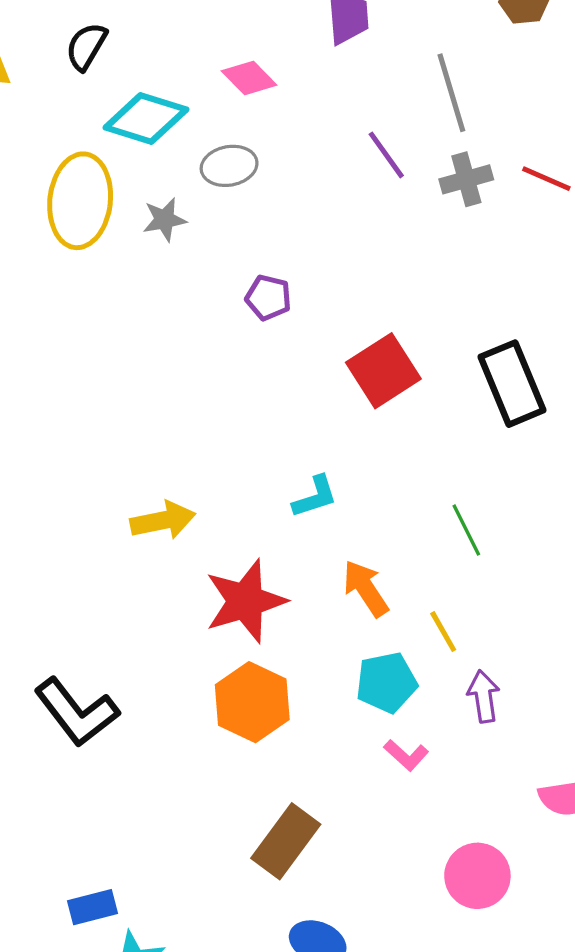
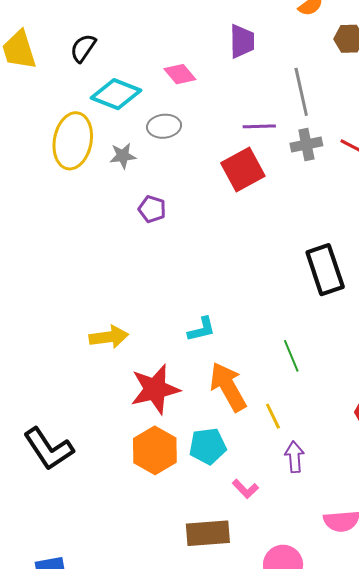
purple line: (386, 155) -> (259, 126), turned -60
purple pentagon: (268, 298) -> (152, 209), moved
red square: (383, 371) -> (243, 169), moved
orange arrow: (366, 588) -> (228, 387), size x1.4
cyan pentagon: (387, 683) -> (208, 446), moved
brown rectangle: (286, 841) -> (208, 533), moved, turned 45

